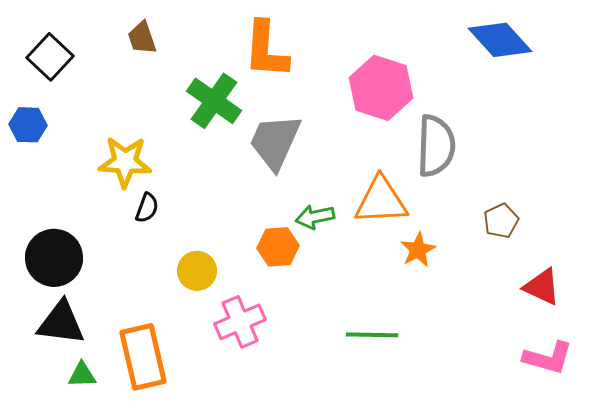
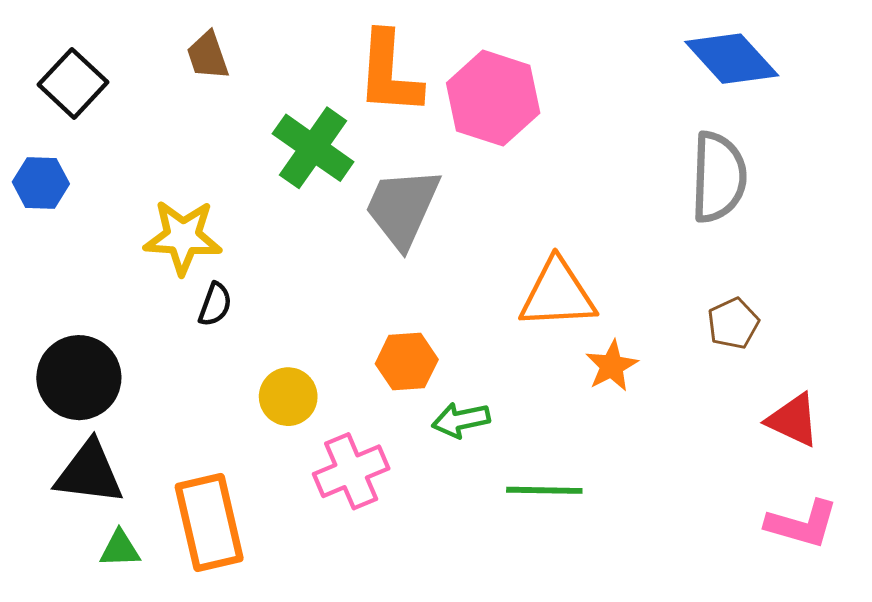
pink hexagon: (381, 88) -> (493, 98), moved
gray semicircle: (436, 146) -> (718, 177), moved
green arrow: (315, 217) -> (461, 420), moved

